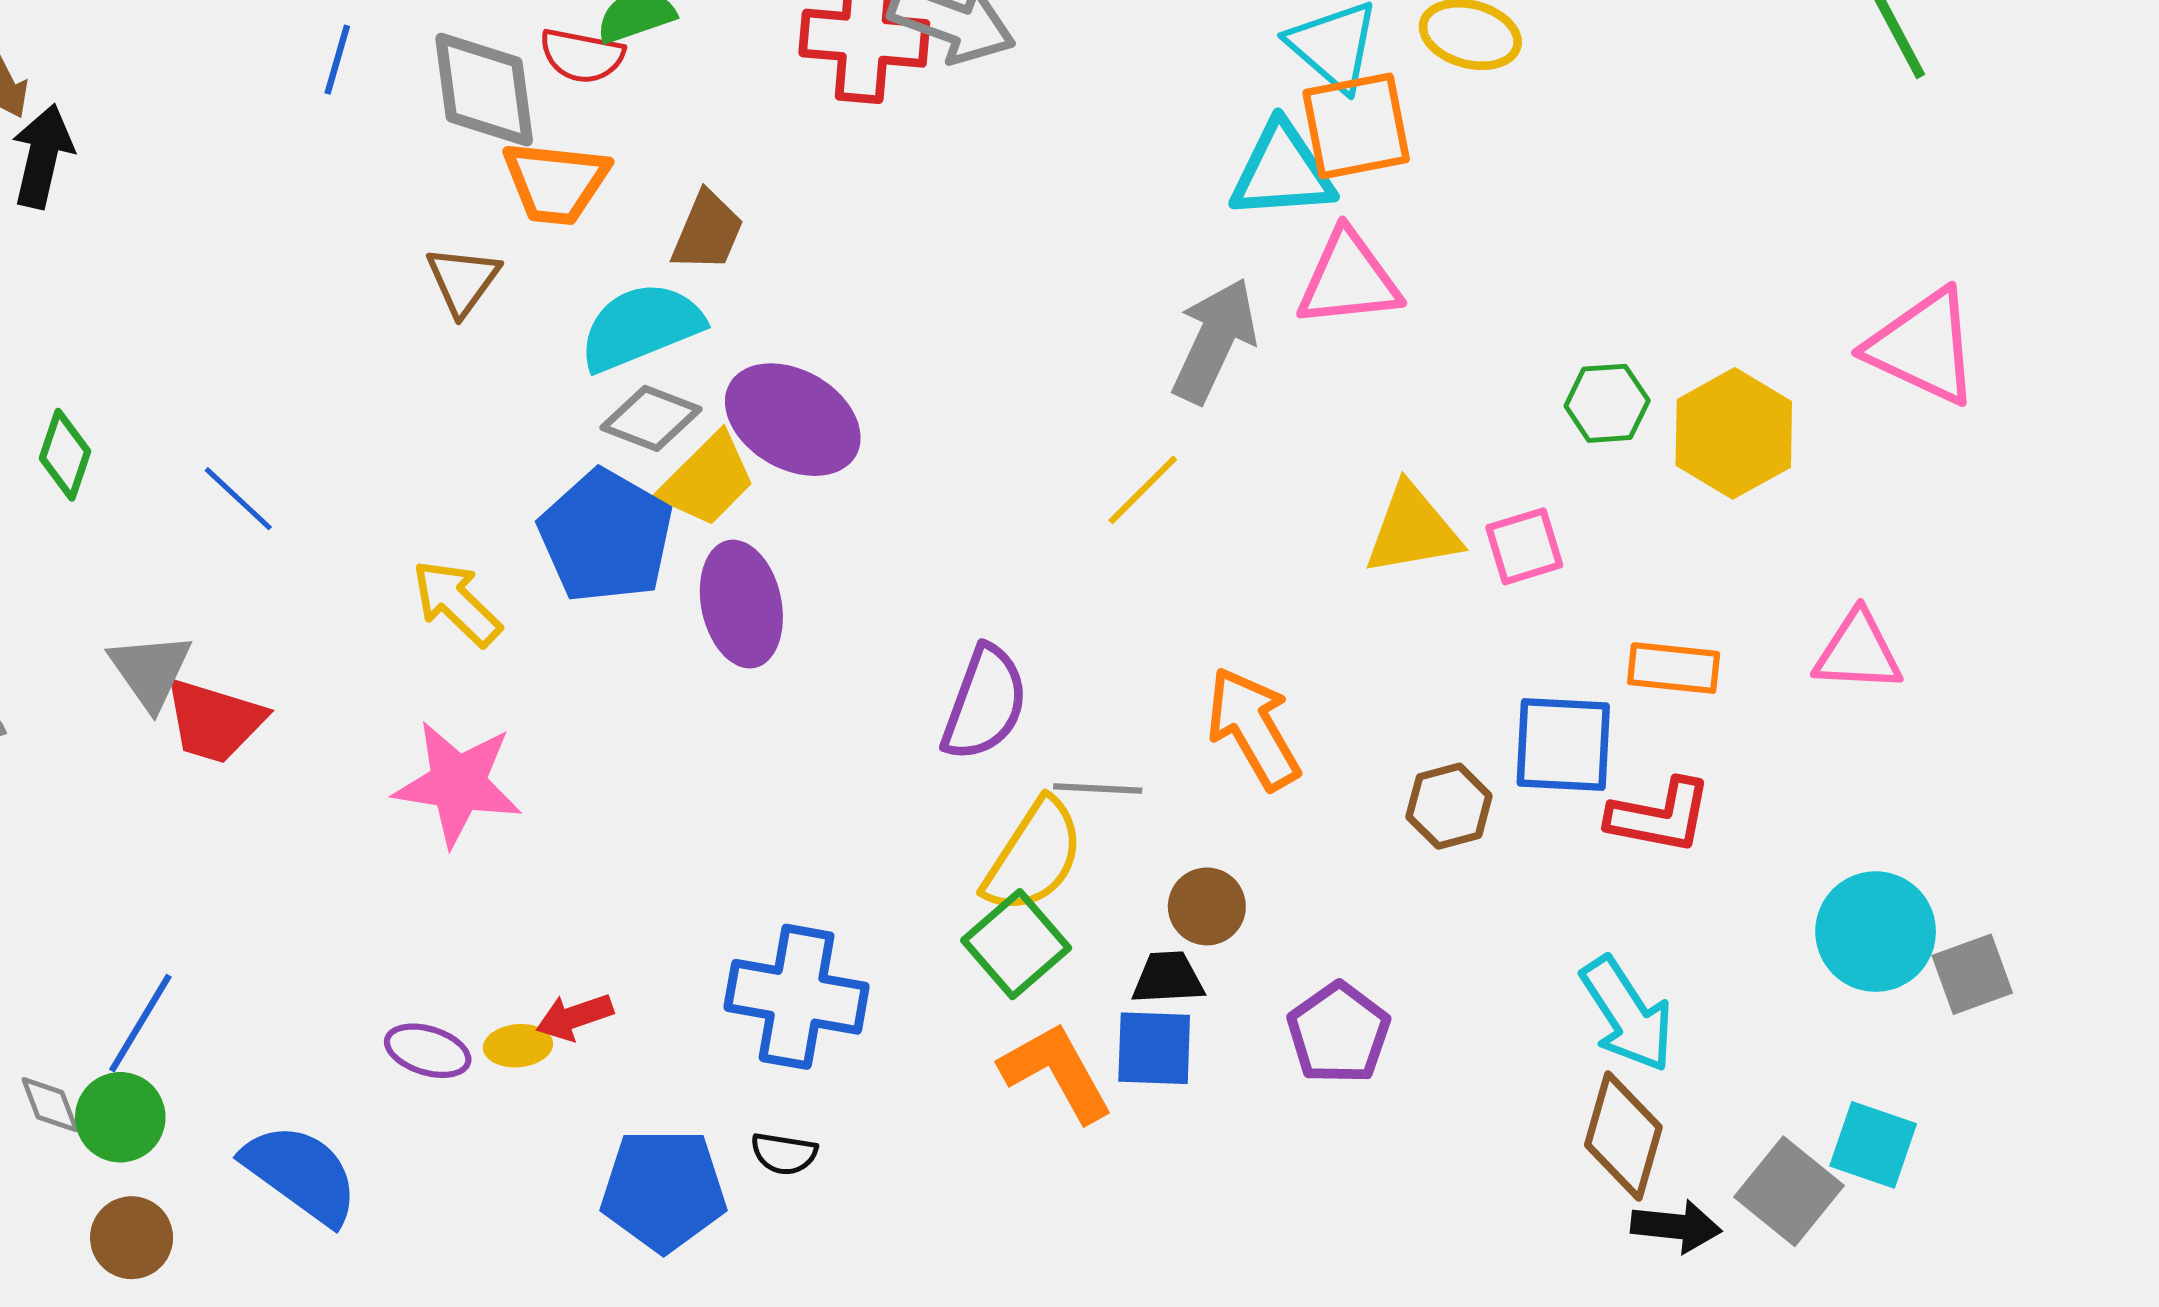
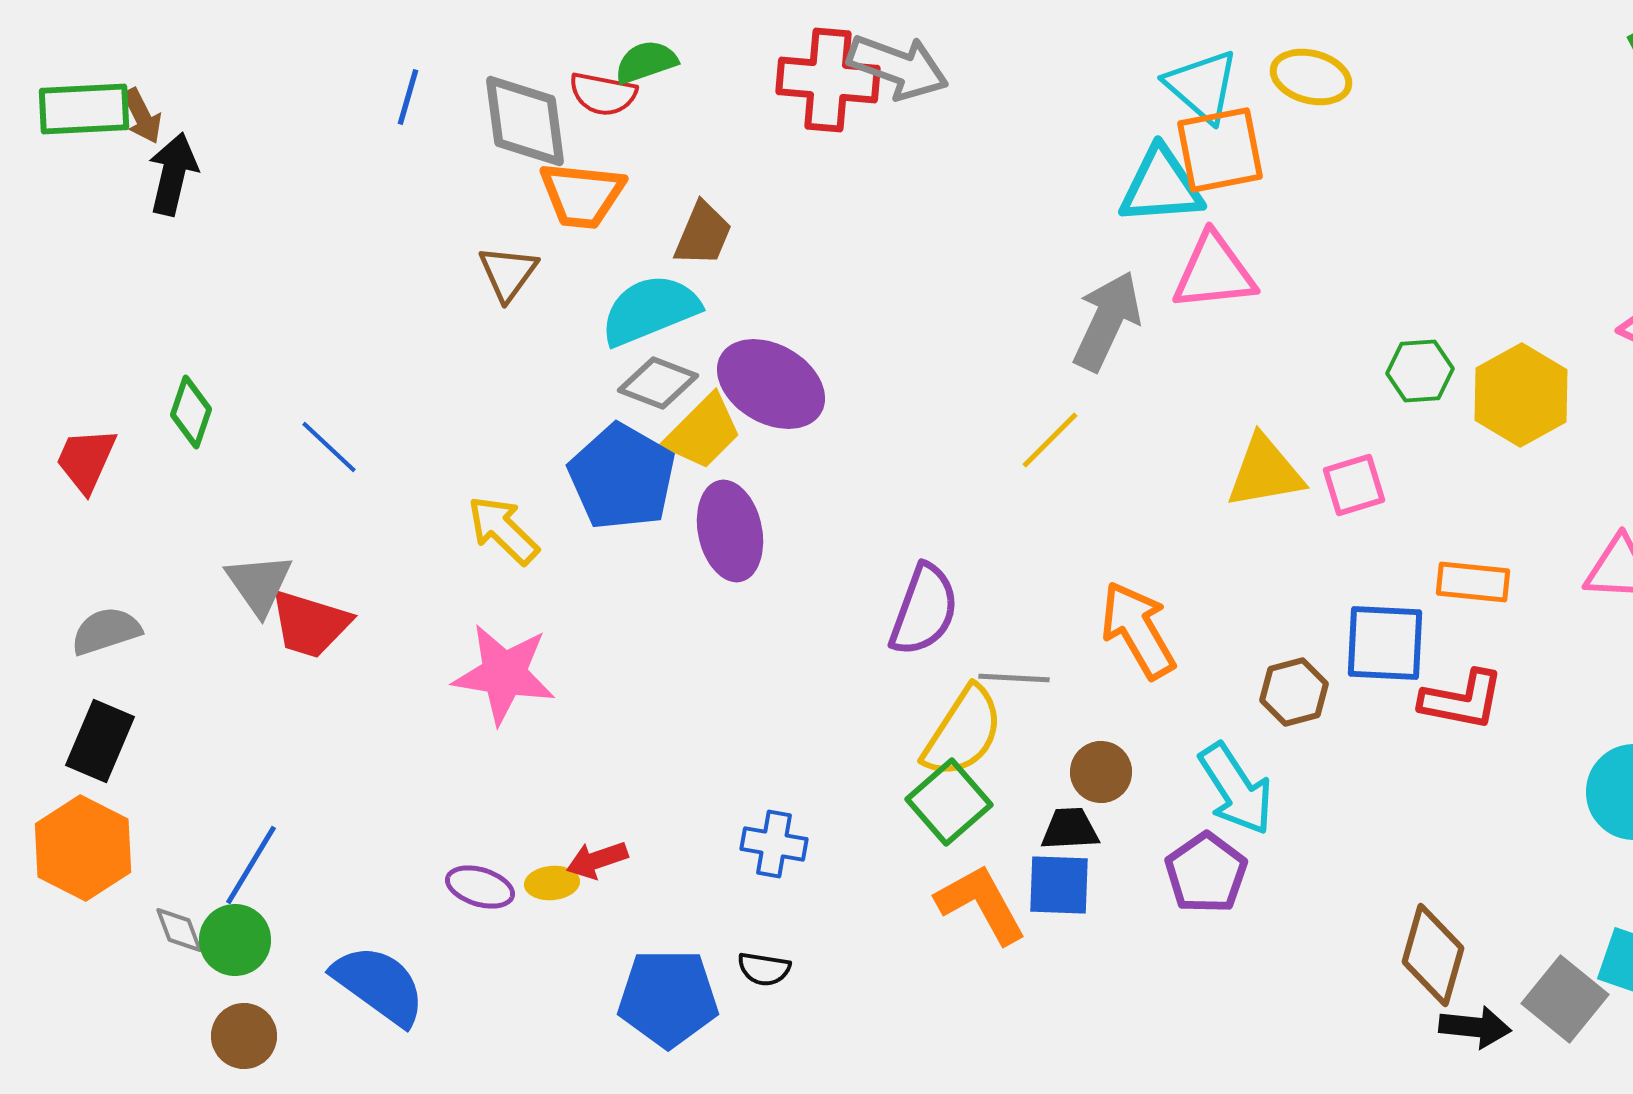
blue cross: (797, 997) -> (774, 844), size x0.6
cyan arrow: (1627, 1014) -> (1236, 789), moved

